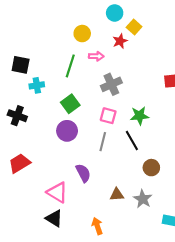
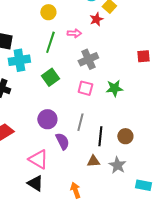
yellow circle: (82, 34) -> (48, 12), moved
cyan cross: (37, 85) -> (19, 60), size x1.5
purple circle: (67, 131) -> (47, 119), moved
black line: (132, 141) -> (100, 136), moved, turned 36
gray line: (103, 142) -> (80, 122), moved

